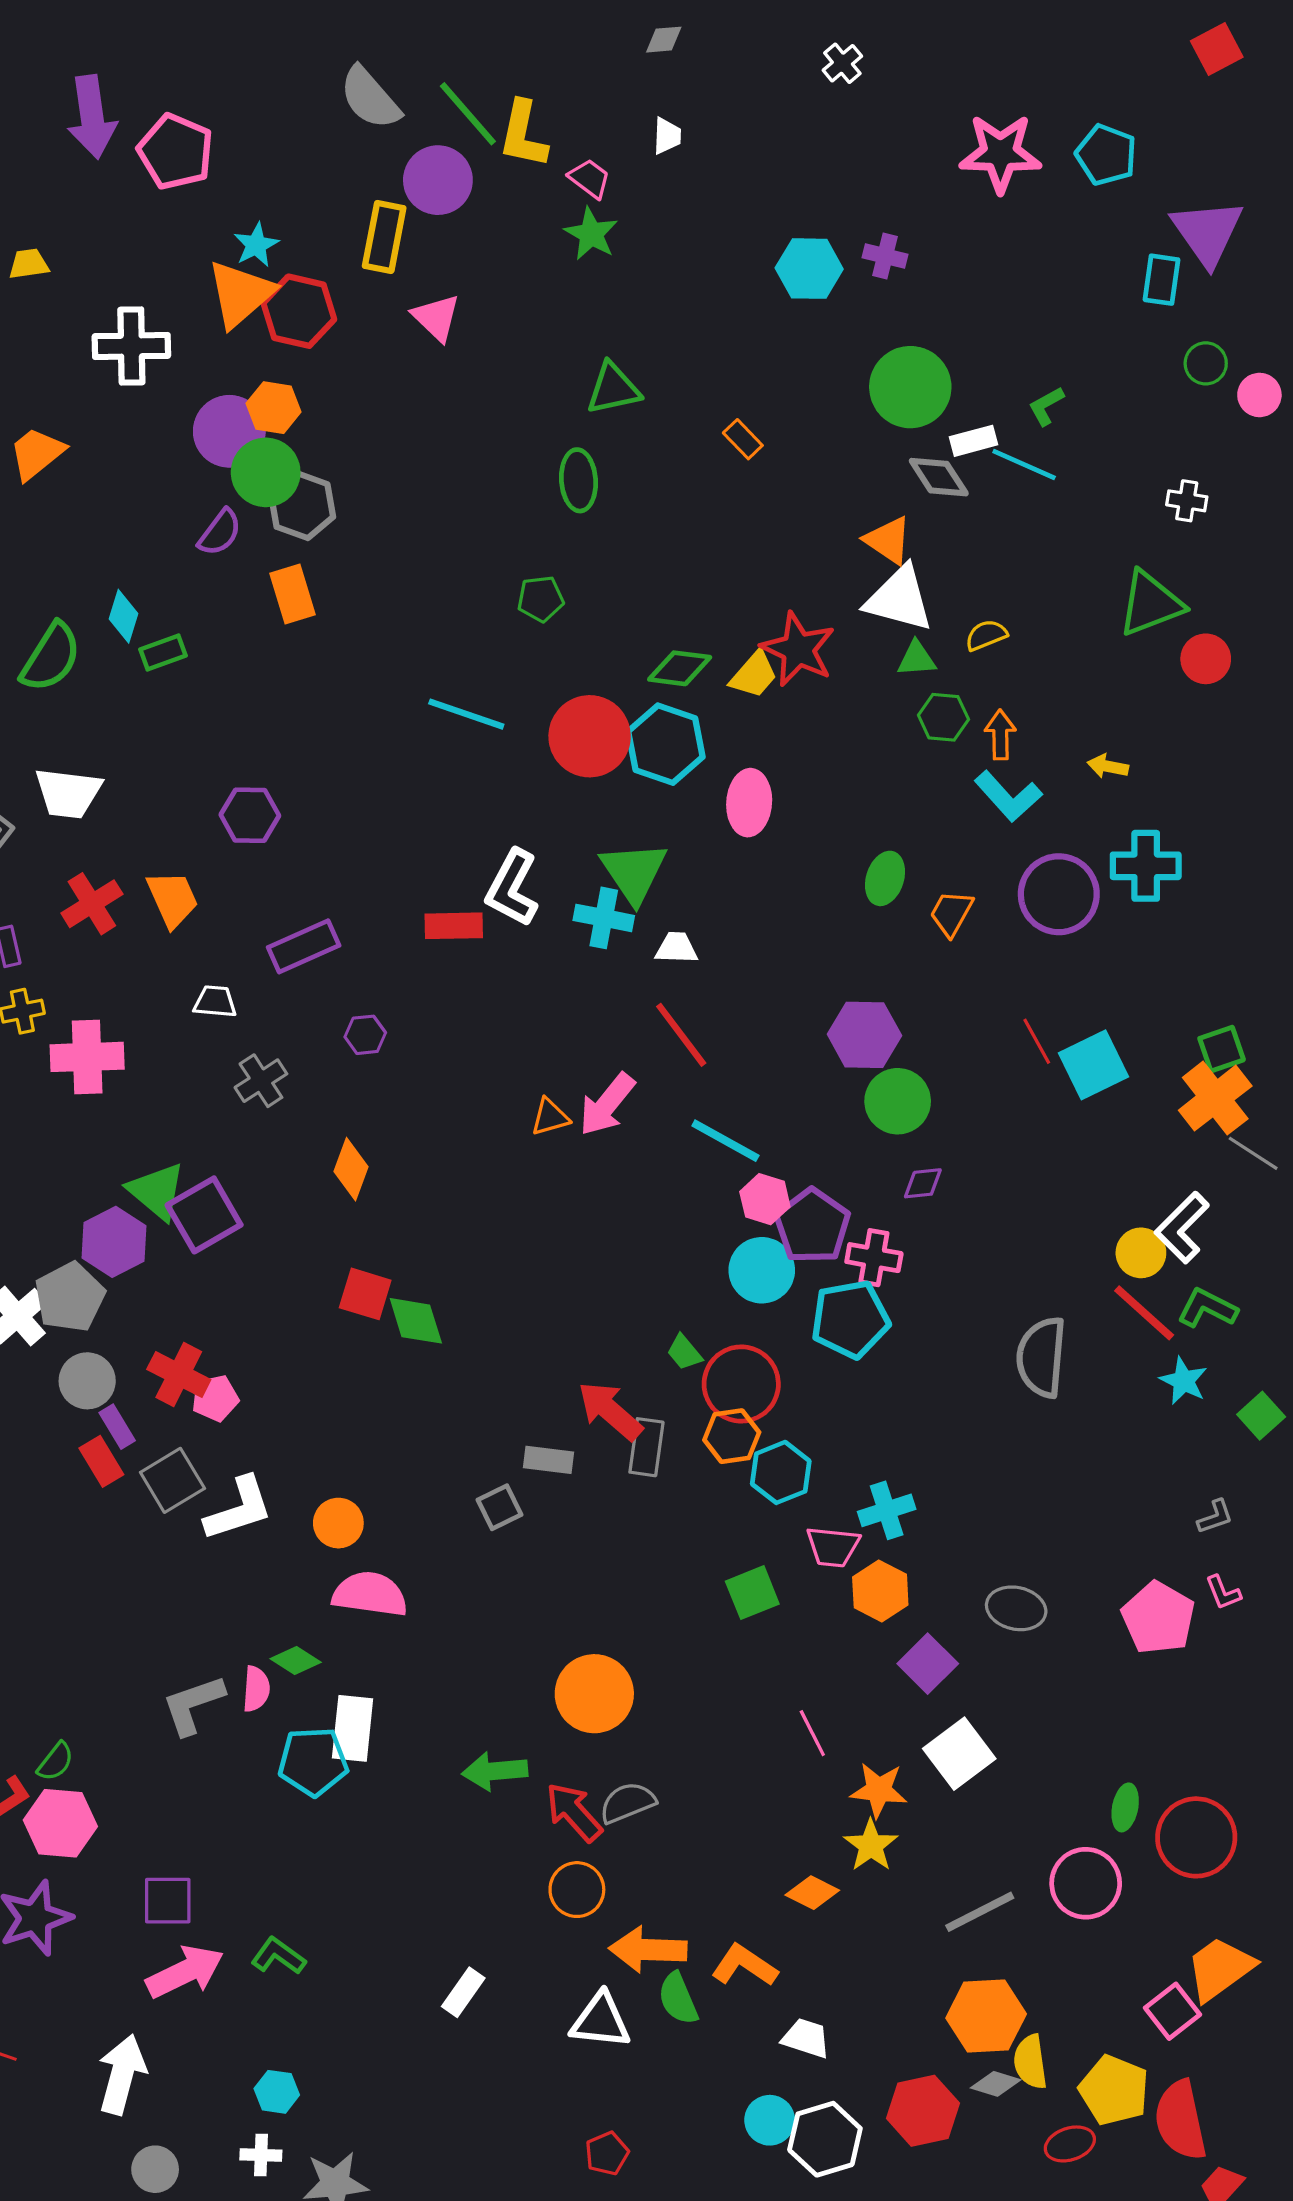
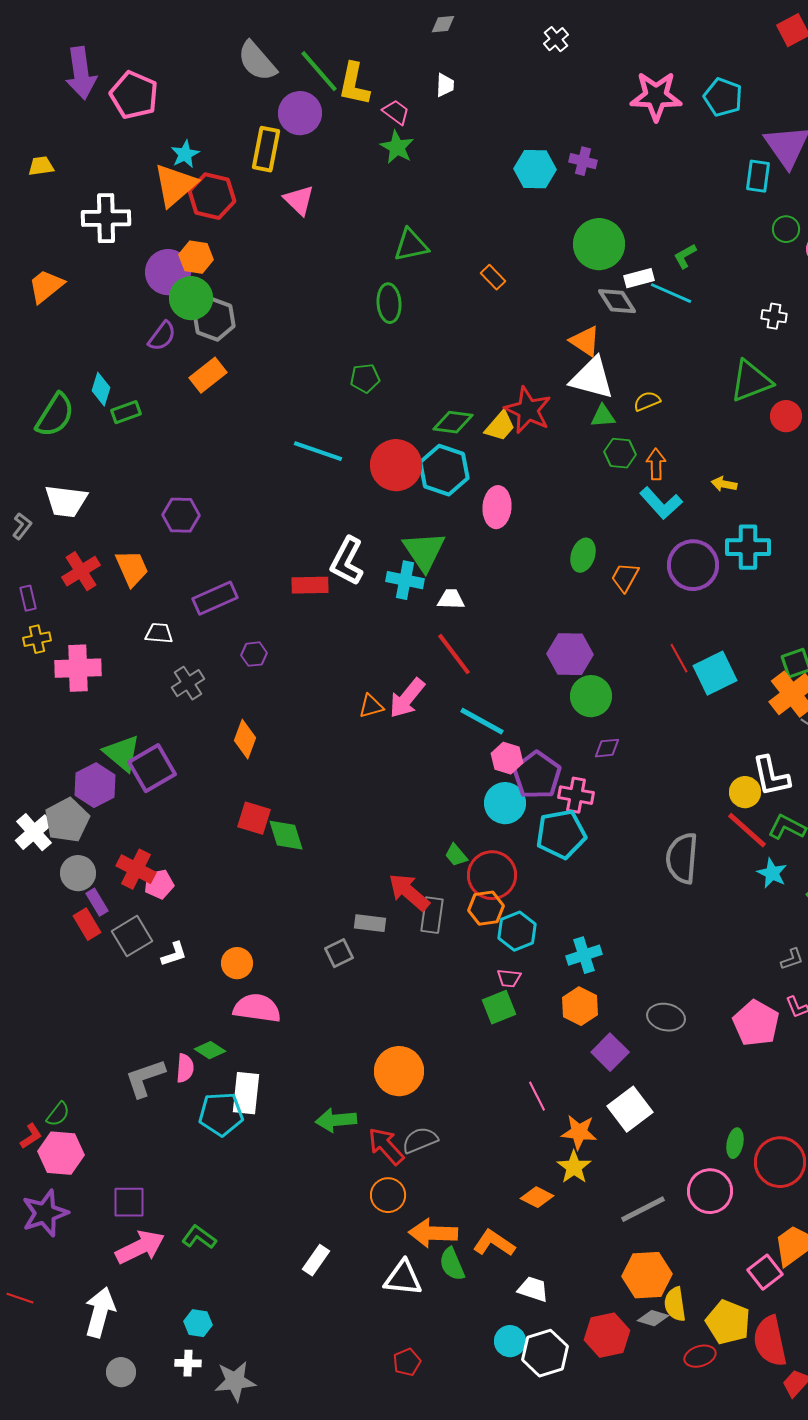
orange rectangle: (293, 594) -> (208, 375), turned 69
white L-shape: (1182, 1228) -> (771, 776), turned -57
white L-shape: (239, 1509) -> (174, 954), size x0.6
pink trapezoid: (833, 1547) -> (509, 978), moved, size x0.7

